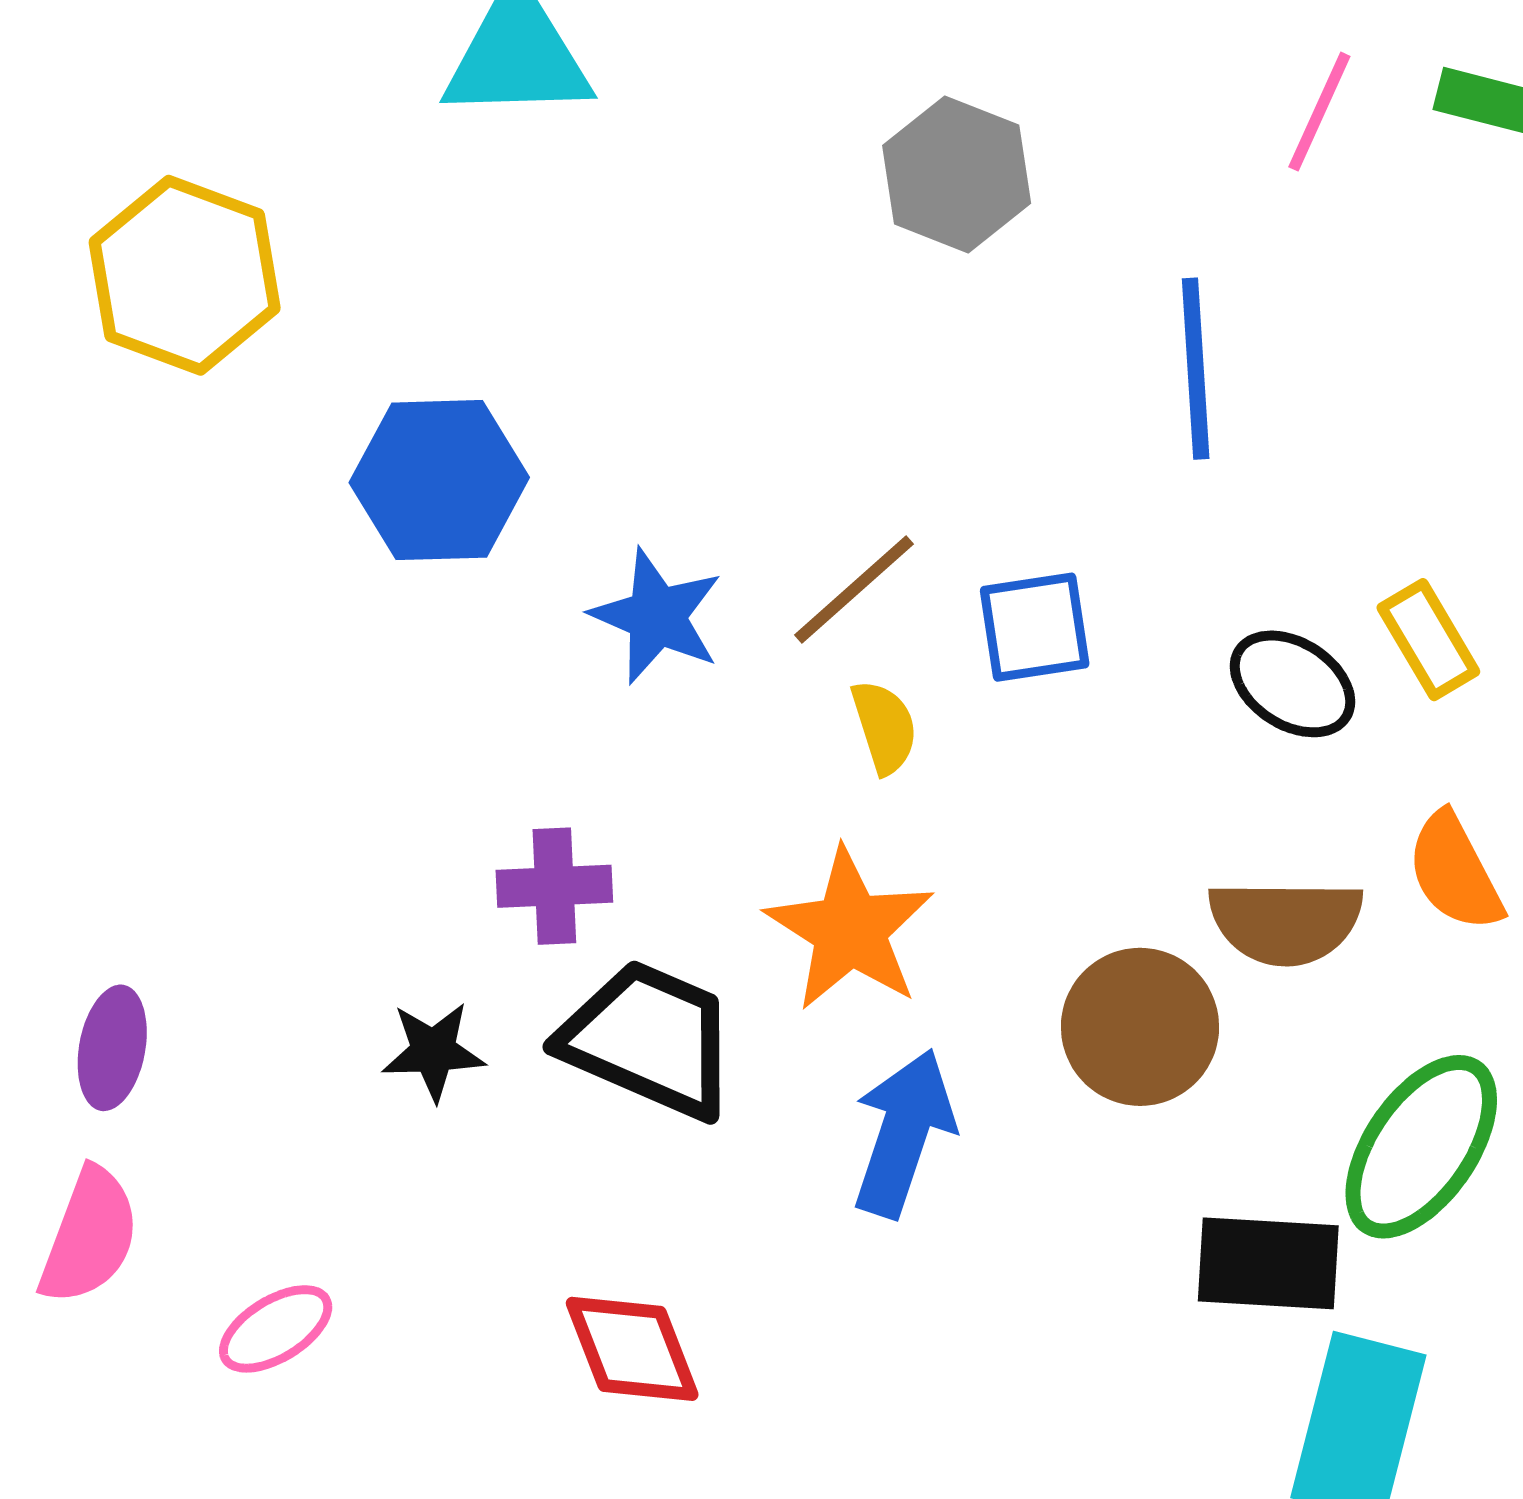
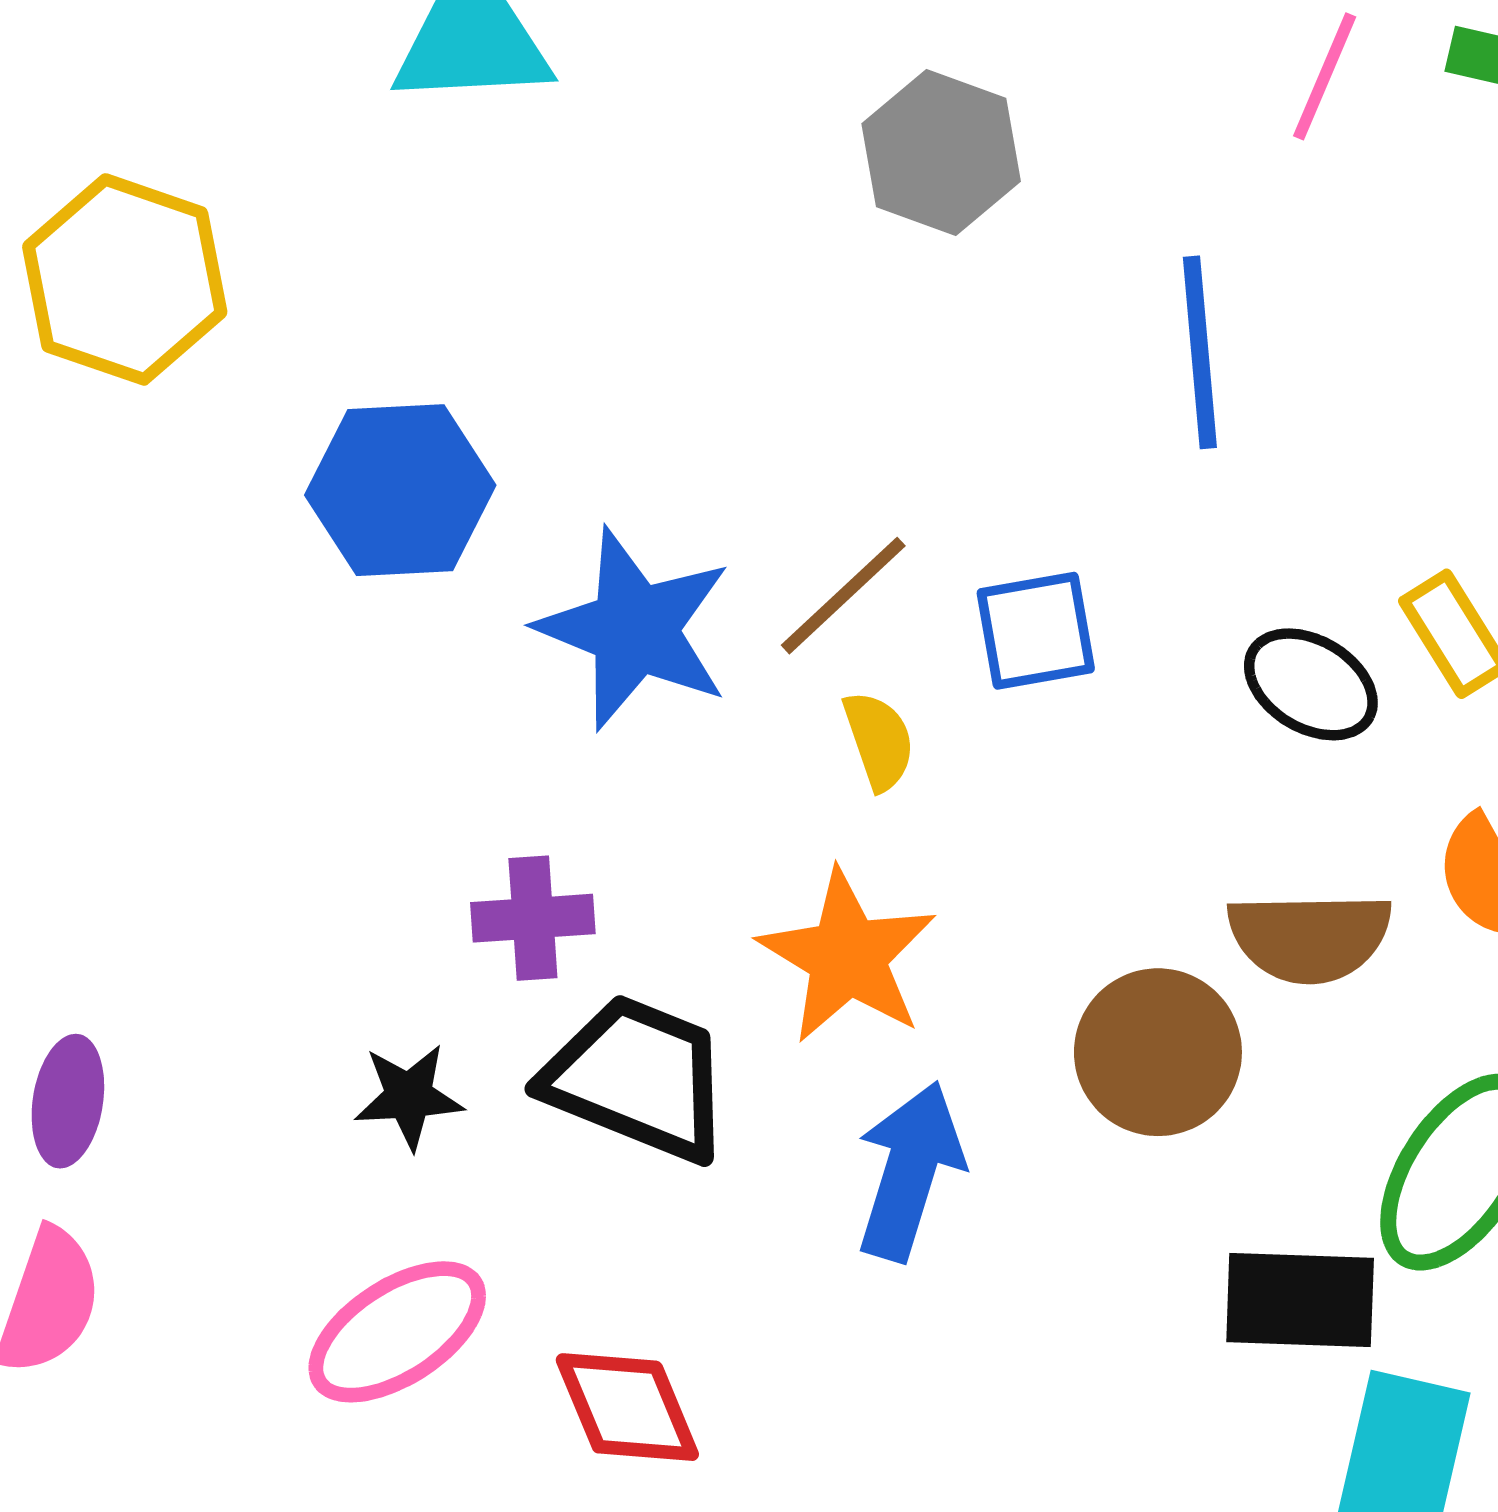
blue star: (657, 616) -> (635, 629), size x1.4
pink ellipse: (276, 1329) -> (397, 1332), moved, size x1.5

